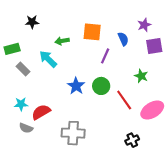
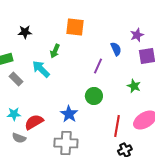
orange square: (92, 32) -> (75, 27), moved
green arrow: (62, 41) -> (55, 51), turned -56
blue star: (76, 86) -> (69, 114), moved
red line: (124, 100) -> (117, 126), moved, turned 45

